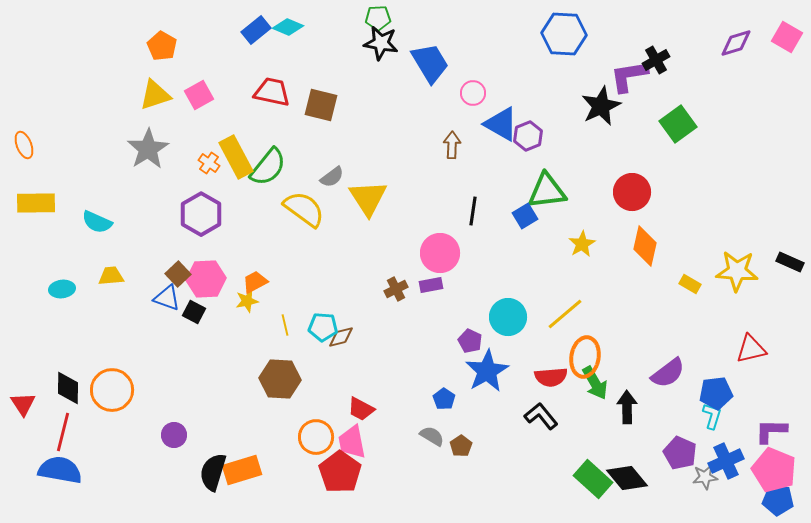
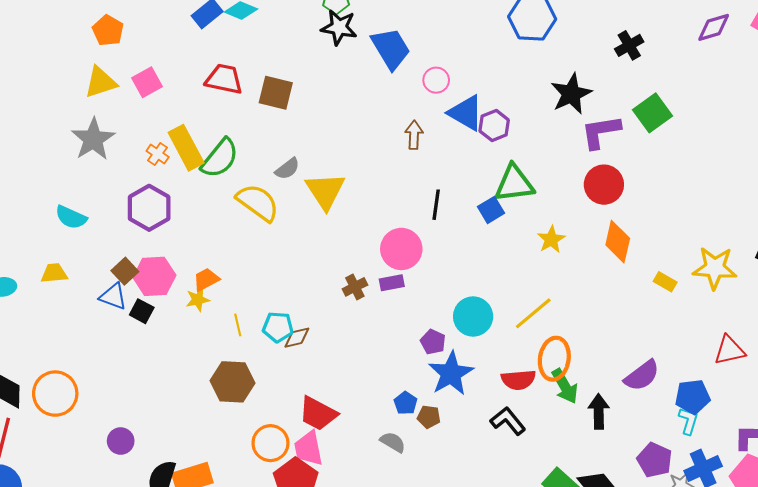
purple L-shape: (629, 76) -> (601, 132), moved
cyan semicircle: (97, 222) -> (71, 217), moved
red trapezoid: (361, 409) -> (318, 414), size x1.4
brown pentagon: (461, 446) -> (429, 417), moved, turned -30

